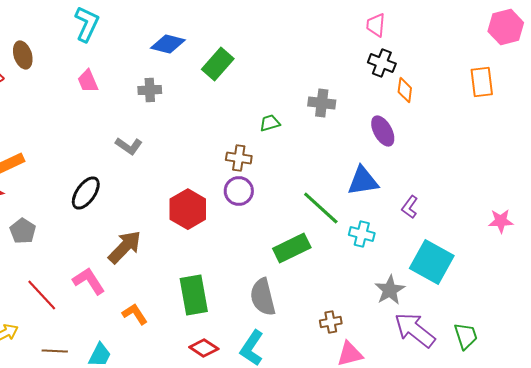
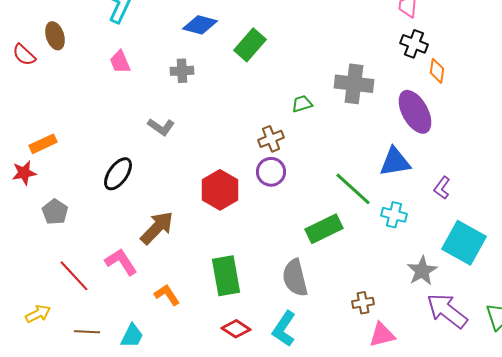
gray cross: (322, 103) -> (354, 84), size x1.4
purple ellipse: (383, 131) -> (415, 112), size x1.4
brown cross: (239, 158) -> (271, 139), turned -30

